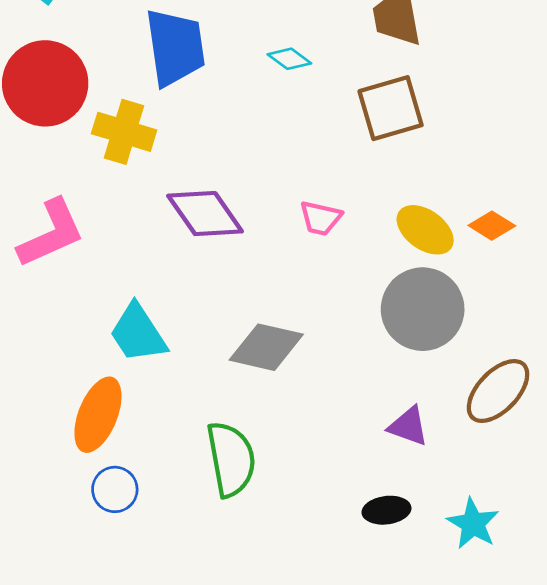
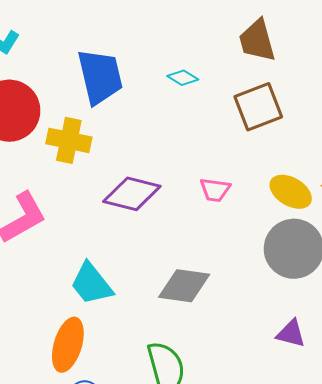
purple diamond: (205, 214) -> (132, 194), turned -36

